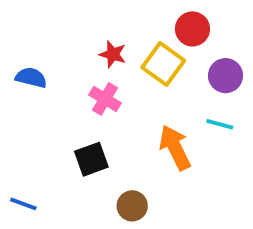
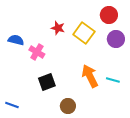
red circle: (192, 29) -> (109, 15), moved
pink cross: (105, 99) -> (37, 52), moved
cyan line: (220, 124) -> (113, 80), moved

